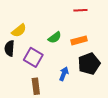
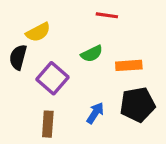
red line: (80, 10) -> (107, 15), moved

